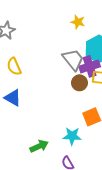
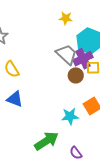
cyan star: (72, 136) -> (70, 116), moved
green arrow: (39, 146) -> (46, 141), size x1.4

